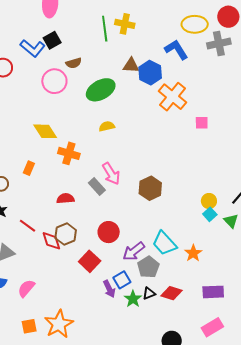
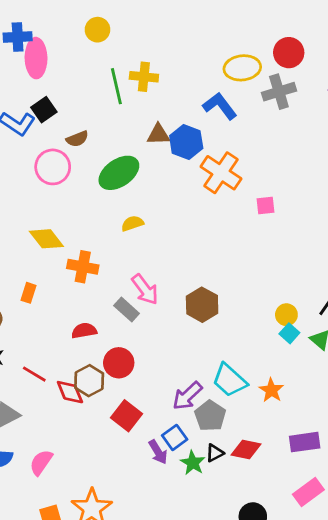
red circle: (109, 232) -> (119, 363), moved

